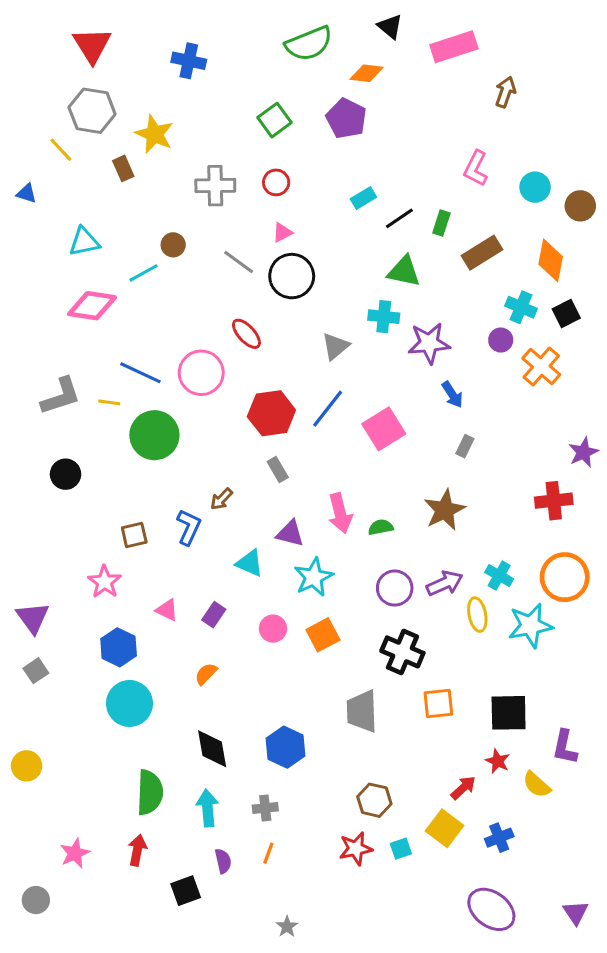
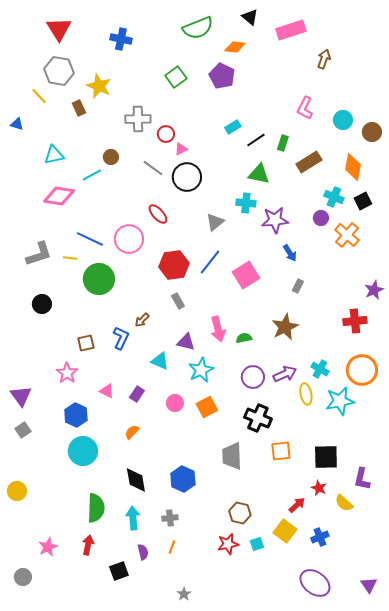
red circle: (276, 182) -> (166, 134), moved

